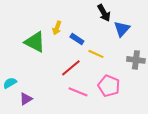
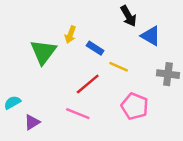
blue triangle: (122, 29) -> (151, 36), turned -42
green triangle: (35, 42) -> (43, 52), turned 40
pink line: (78, 92) -> (78, 114), moved

